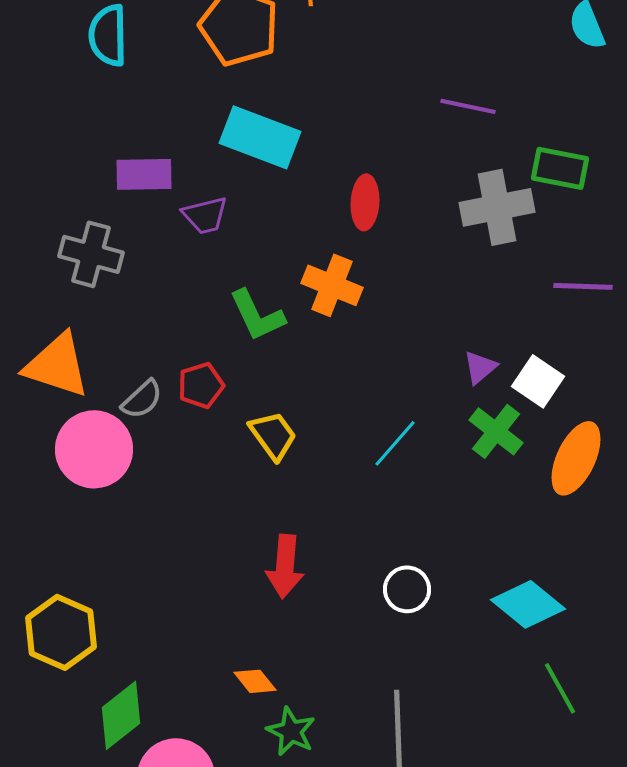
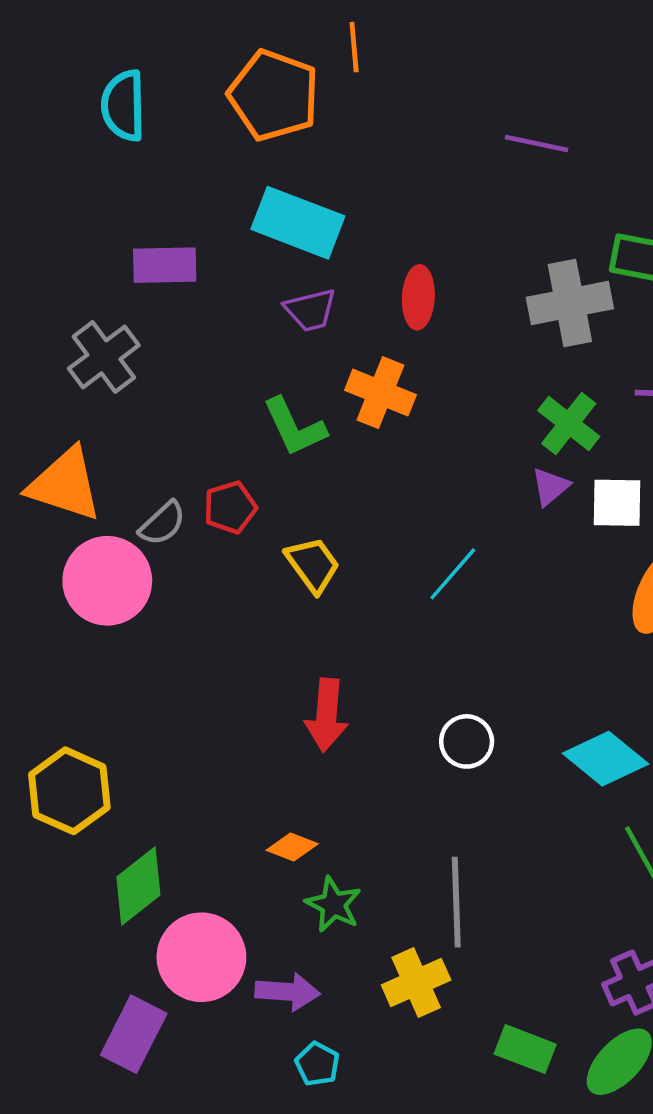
purple line: (468, 106) -> (537, 143), moved
purple trapezoid: (205, 215) -> (310, 310), moved
gray cross: (91, 254) -> (104, 357), turned 38
white square: (538, 381) -> (617, 503), turned -33
green cross: (496, 431) -> (569, 424), moved
orange diamond: (255, 681) -> (292, 847), turned -30

